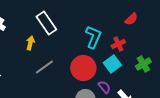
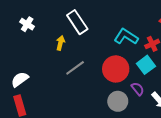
cyan L-shape: (93, 37) -> (126, 37), turned -80

